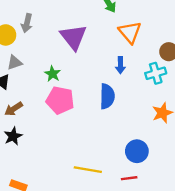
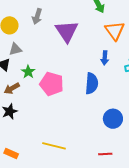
gray arrow: (27, 23) -> (37, 16), moved
green star: (53, 74) -> (28, 72), moved
blue circle: (137, 151) -> (113, 119), moved
yellow line: (88, 170) -> (54, 146), moved

